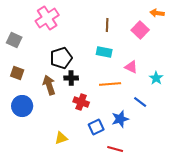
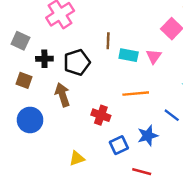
brown line: (107, 25) -> (108, 41), moved
pink triangle: (131, 67) -> (154, 56), moved, turned 40
black cross: (71, 78) -> (44, 59), moved

